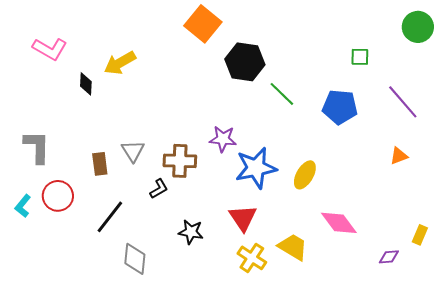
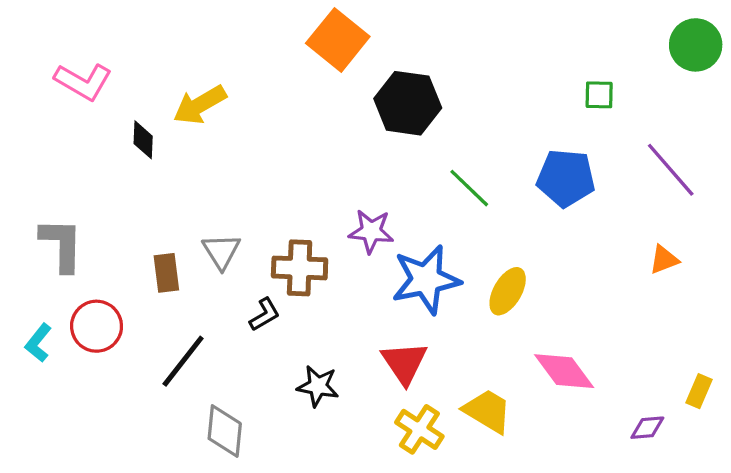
green line: (282, 94) -> (469, 188), moved

